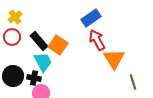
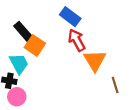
blue rectangle: (91, 18) -> (70, 17), turned 72
black rectangle: (39, 41) -> (23, 32), moved

